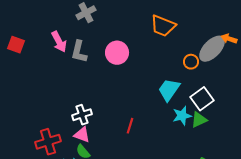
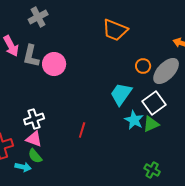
gray ellipse: (212, 49) -> (166, 71), moved
pink circle: (117, 53) -> (54, 64), moved
cyan star: (182, 116) -> (134, 120), turned -30

